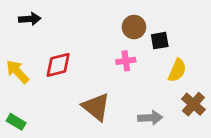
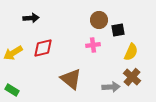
black arrow: (30, 19) -> (31, 18), moved
yellow arrow: (18, 72) -> (13, 53), turned -78
brown cross: (193, 104) -> (132, 77), moved

